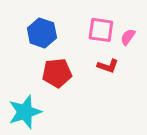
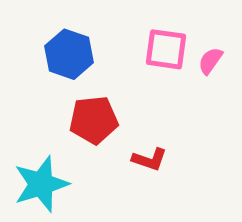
red L-shape: (108, 66) -> (150, 159), moved

